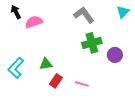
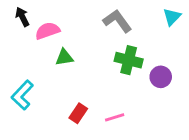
green cross: (92, 43) -> (129, 60), turned 30
green triangle: (46, 64) -> (64, 57), moved
pink line: (82, 84) -> (115, 117), turned -32

